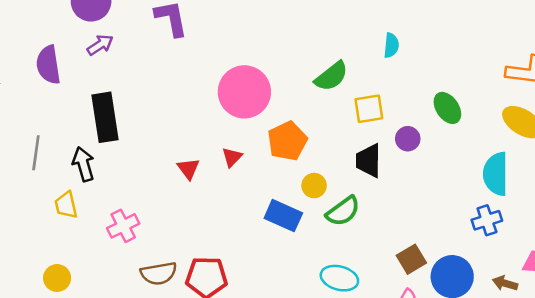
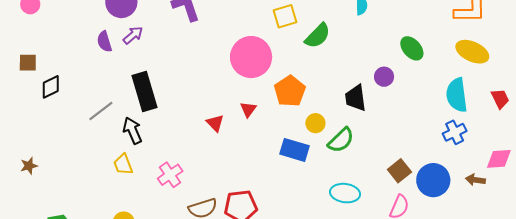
purple semicircle: (48, 65) -> (104, 42), moved, size x0.7
yellow square: (369, 109) -> (285, 16), moved
gray line: (36, 153) -> (101, 111), moved, turned 52

